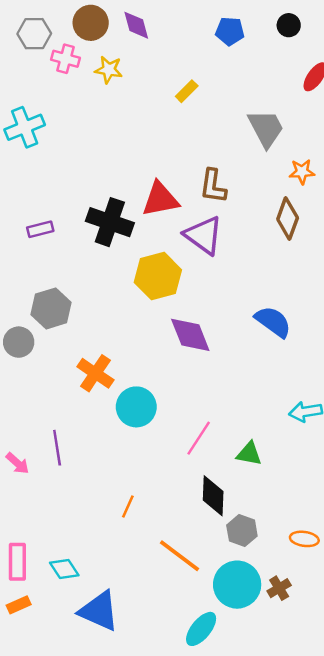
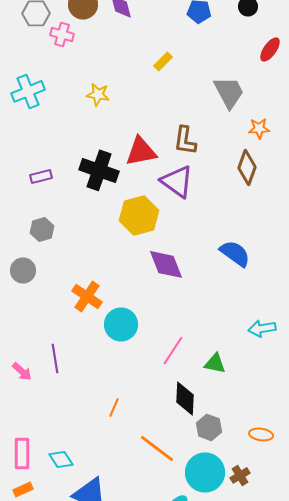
yellow star: (109, 70) -> (98, 94), moved
gray hexagon: (51, 308) -> (42, 229), moved, size x0.7

